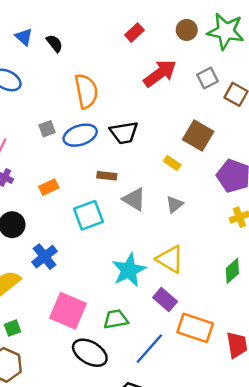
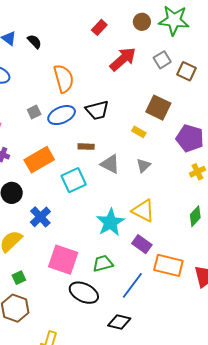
orange rectangle: (49, 187) -> (39, 160), size x1.8

